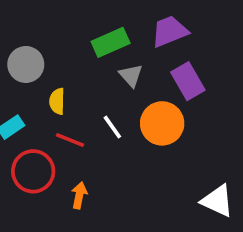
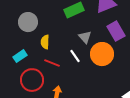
gray triangle: (131, 76) -> (85, 37), moved

